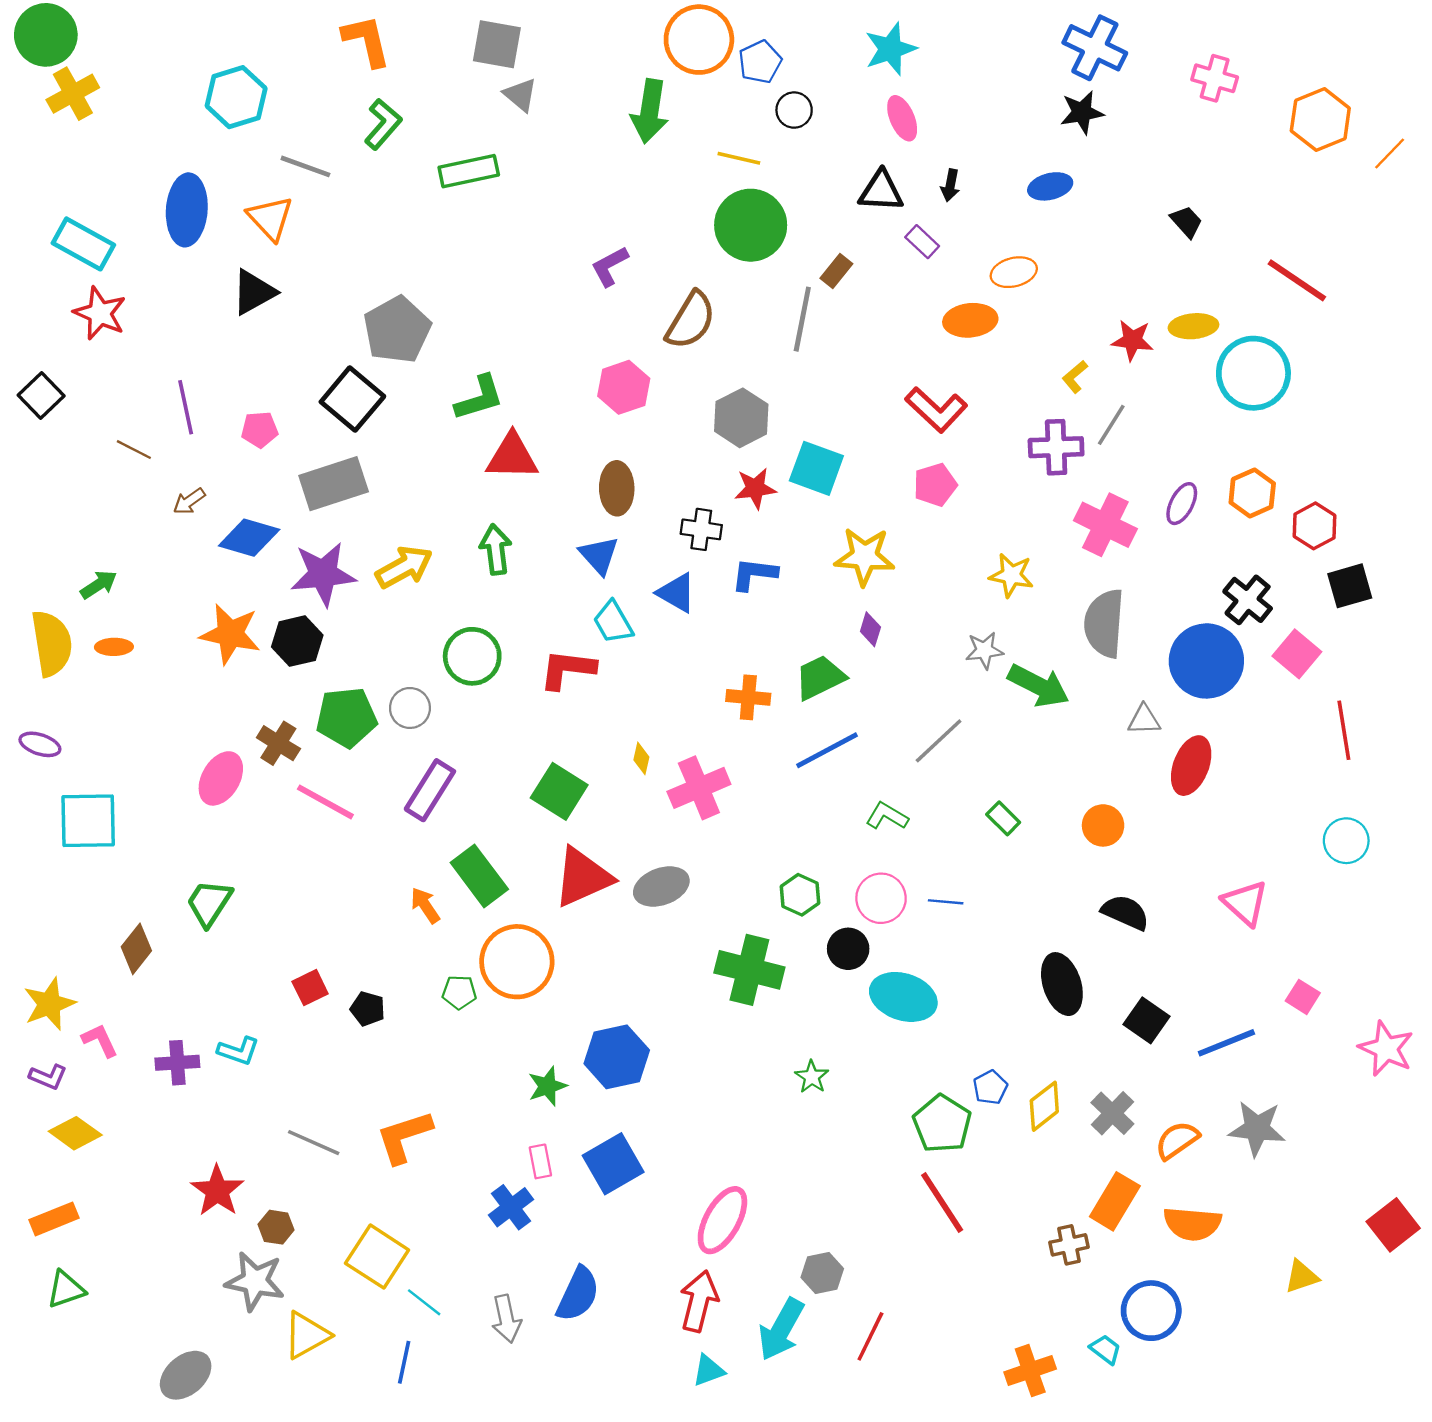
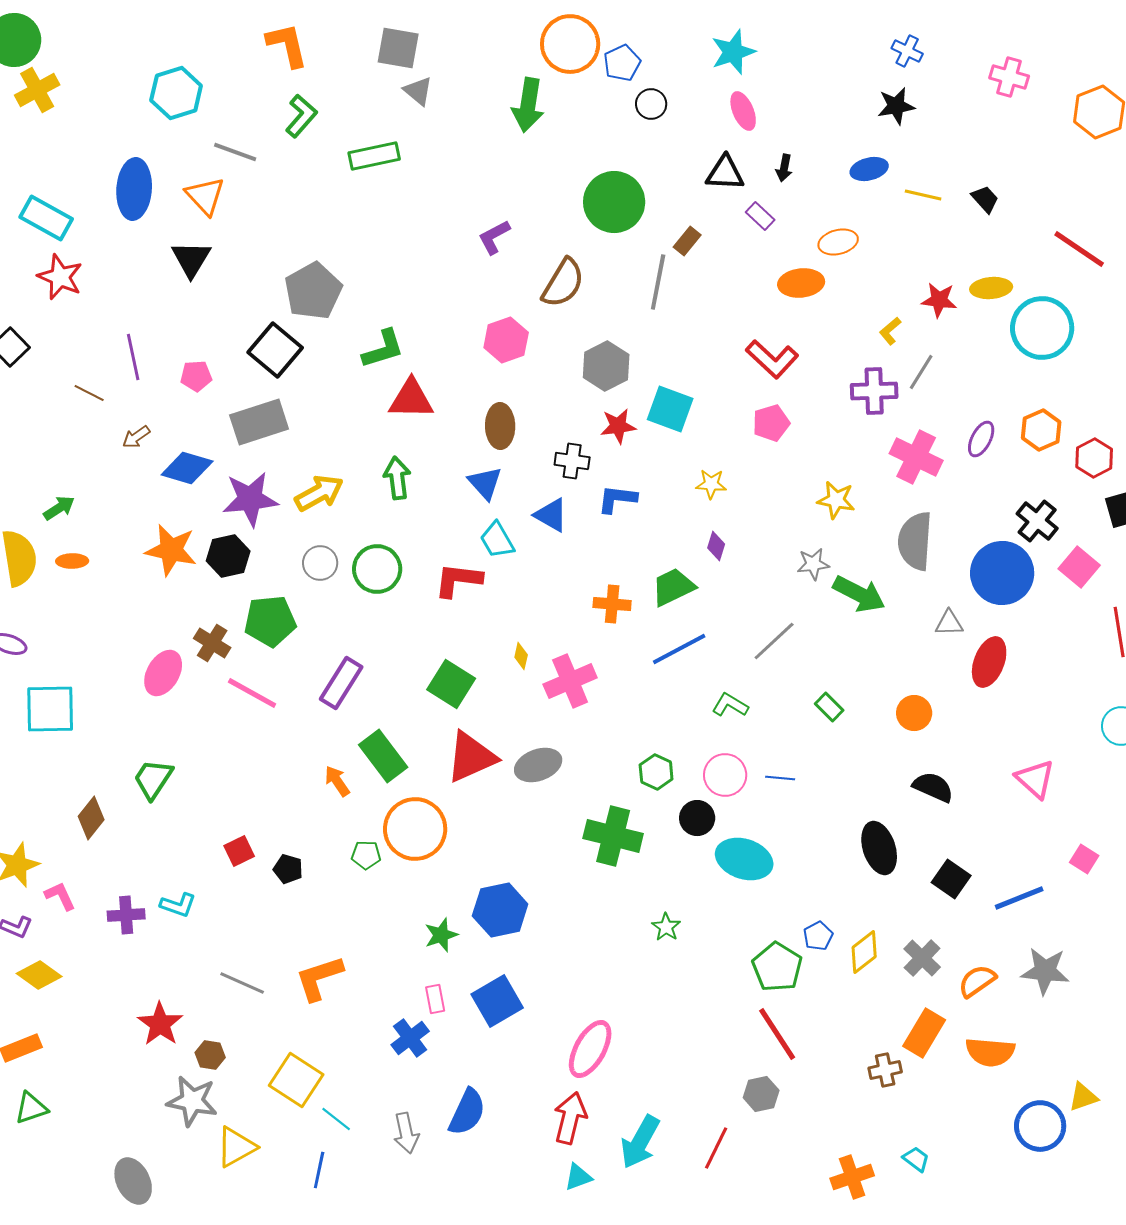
blue cross: (1095, 48) -> (907, 51), size x0.6
yellow line: (739, 158) -> (923, 195), moved
black triangle: (254, 292) -> (191, 259), turned -30
yellow star: (865, 556) -> (711, 484), size x0.6
gray circle: (410, 708) -> (320, 563), moved
gray hexagon: (822, 1273) -> (761, 1094), moved
blue circle: (1151, 1311) -> (1040, 1126), moved
gray ellipse: (186, 1375) -> (133, 1181), turned -75

